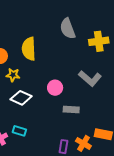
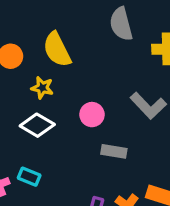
yellow semicircle: (29, 49) -> (57, 50), turned -30
yellow star: (13, 75) -> (42, 88), moved

